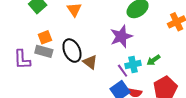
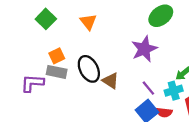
purple L-shape: (22, 60) -> (32, 83), turned 100
cyan cross: (133, 64) -> (174, 91), moved

